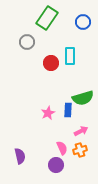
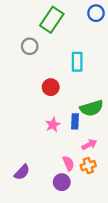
blue circle: (83, 22) -> (96, 13), moved
red circle: (51, 63) -> (51, 87), moved
purple semicircle: (20, 156) -> (22, 172), turned 56

